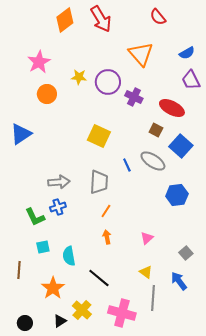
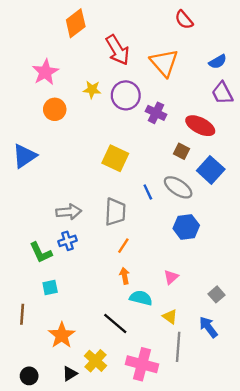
red arrow: (101, 19) -> (118, 50), moved
blue hexagon: (177, 195) -> (186, 227), moved
cyan semicircle: (69, 256) -> (141, 298), moved, turned 114

